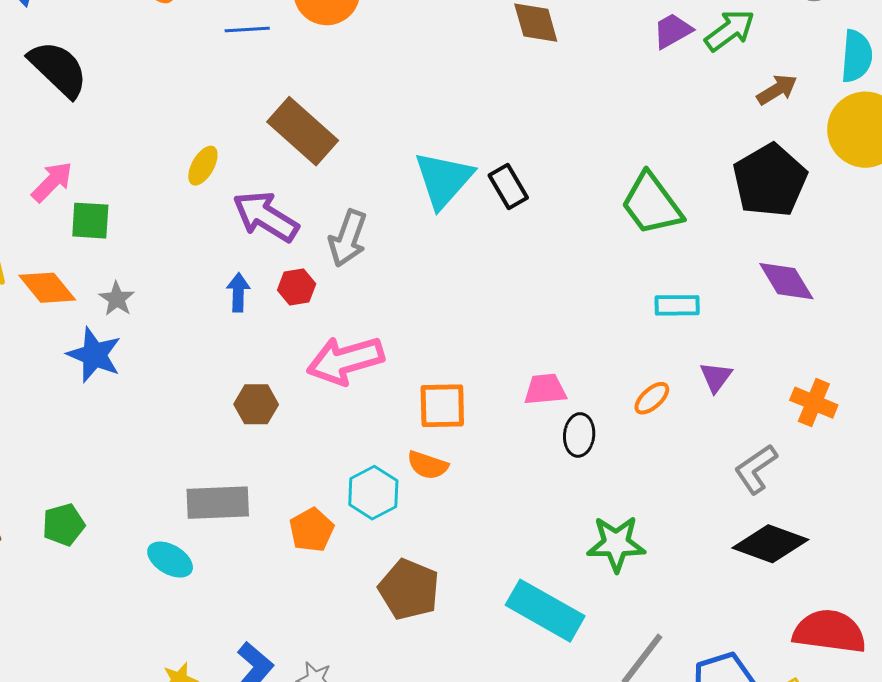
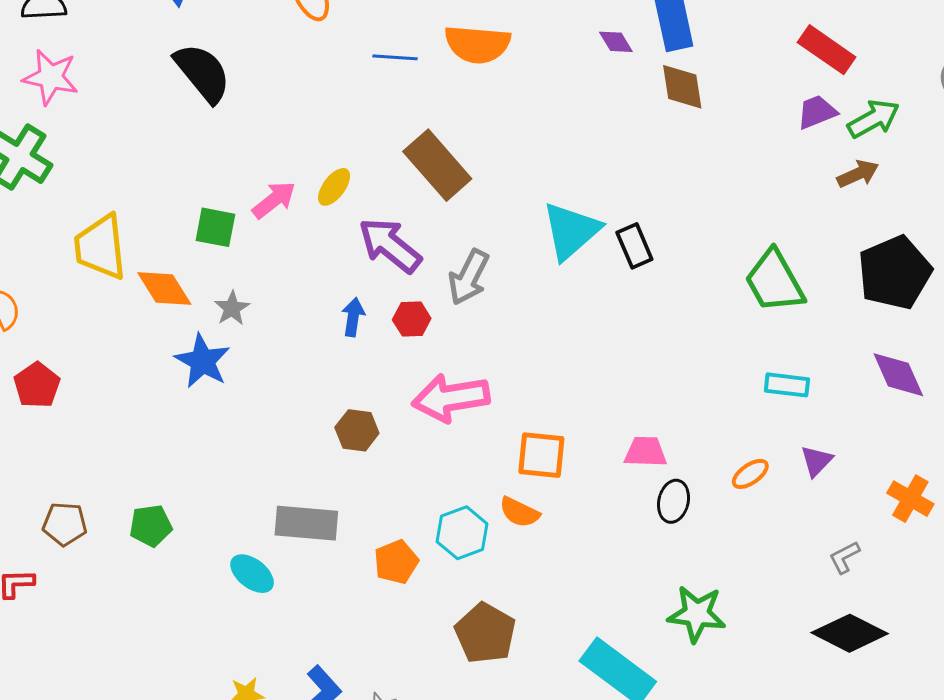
brown arrow: (777, 90) -> (858, 174), moved
pink arrow: (52, 182) -> (274, 200), moved
gray L-shape: (756, 469) -> (844, 557), size x0.7

